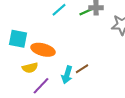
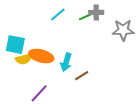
yellow semicircle: (30, 68) -> (24, 59), moved
cyan arrow: (67, 75) -> (66, 62), moved

